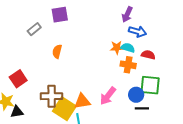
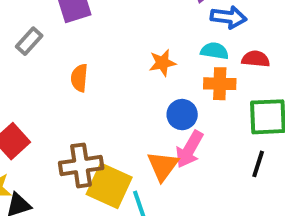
orange star: (117, 48) -> (162, 63), moved
blue circle: (136, 95) -> (182, 115), moved
orange triangle: (82, 101) -> (163, 166), moved, turned -36
black line: (142, 108) -> (258, 164), turned -64

